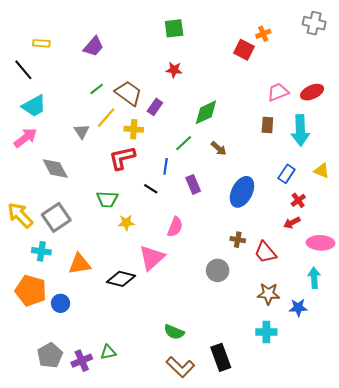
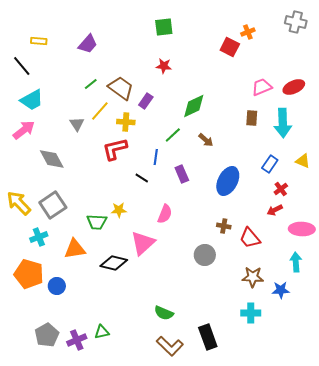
green trapezoid: (107, 199) -> (97, 222), moved
cyan cross: (41, 251) -> (39, 237), turned -30

